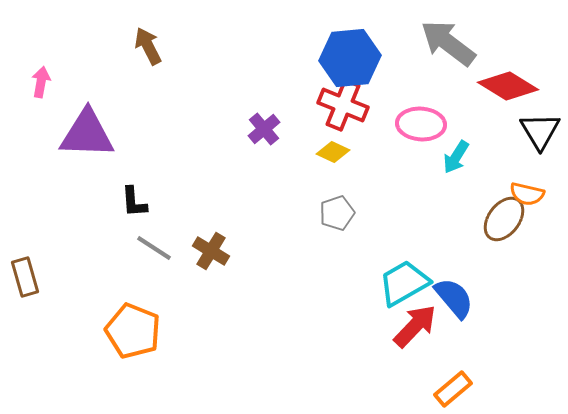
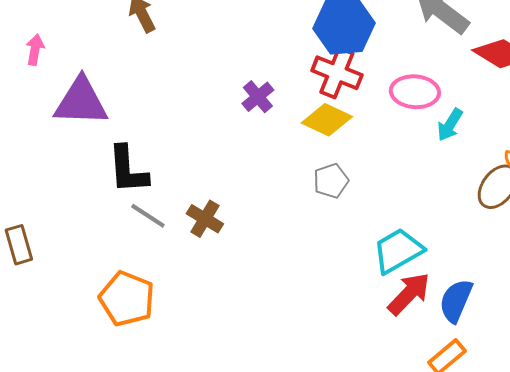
yellow diamond: (333, 152) -> (327, 120), size x1.5
black L-shape: (134, 202) -> (128, 170), size x1.6
blue semicircle: (454, 298) -> (456, 301), moved, turned -117

